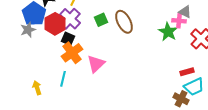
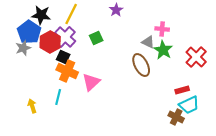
gray triangle: (185, 12) -> (148, 42), moved
pink cross: (179, 21) -> (162, 29), moved
brown ellipse: (124, 22) -> (141, 65), moved
orange cross: (72, 53) -> (67, 71), turned -30

